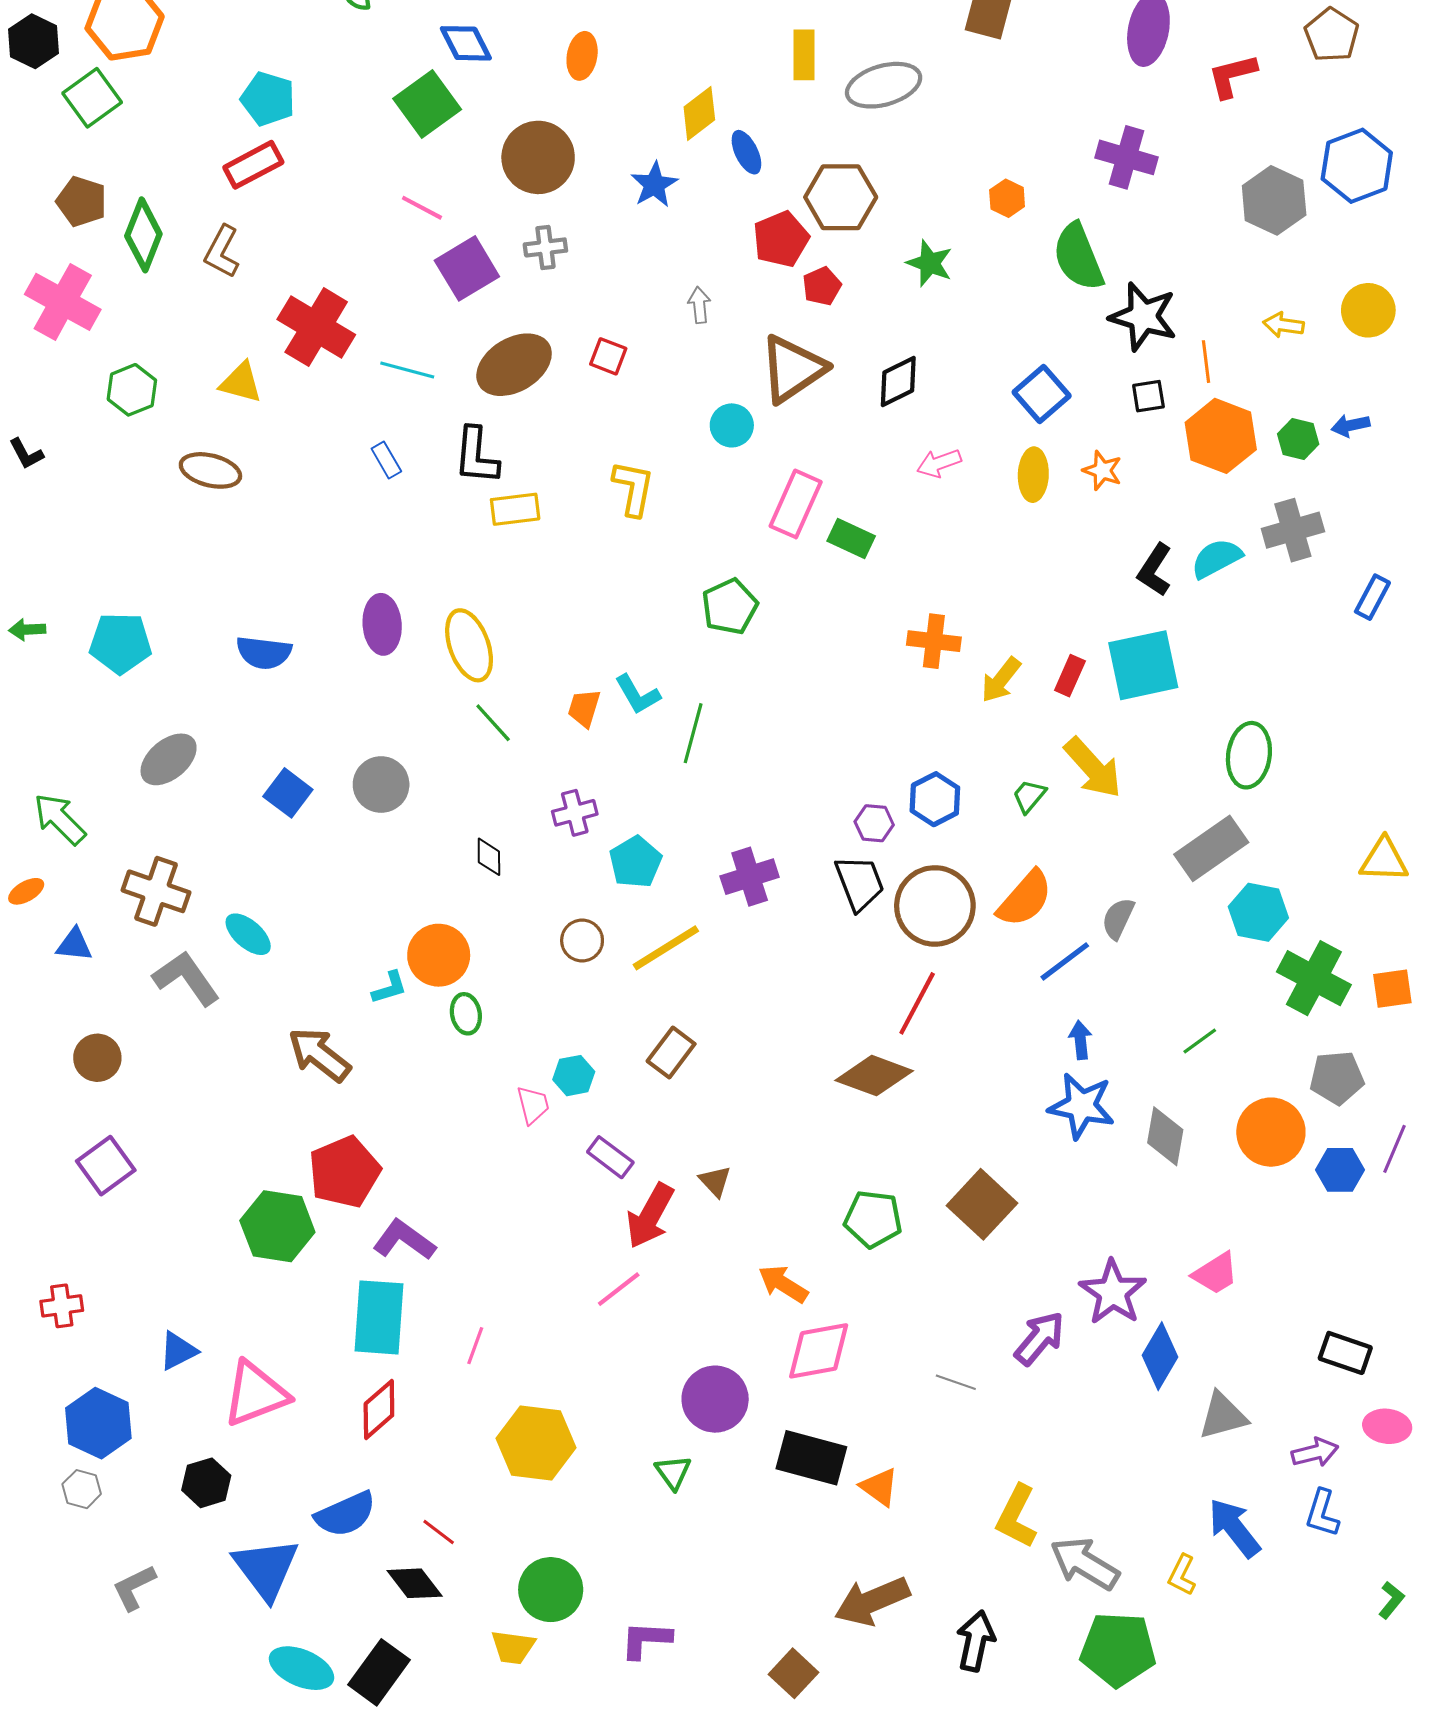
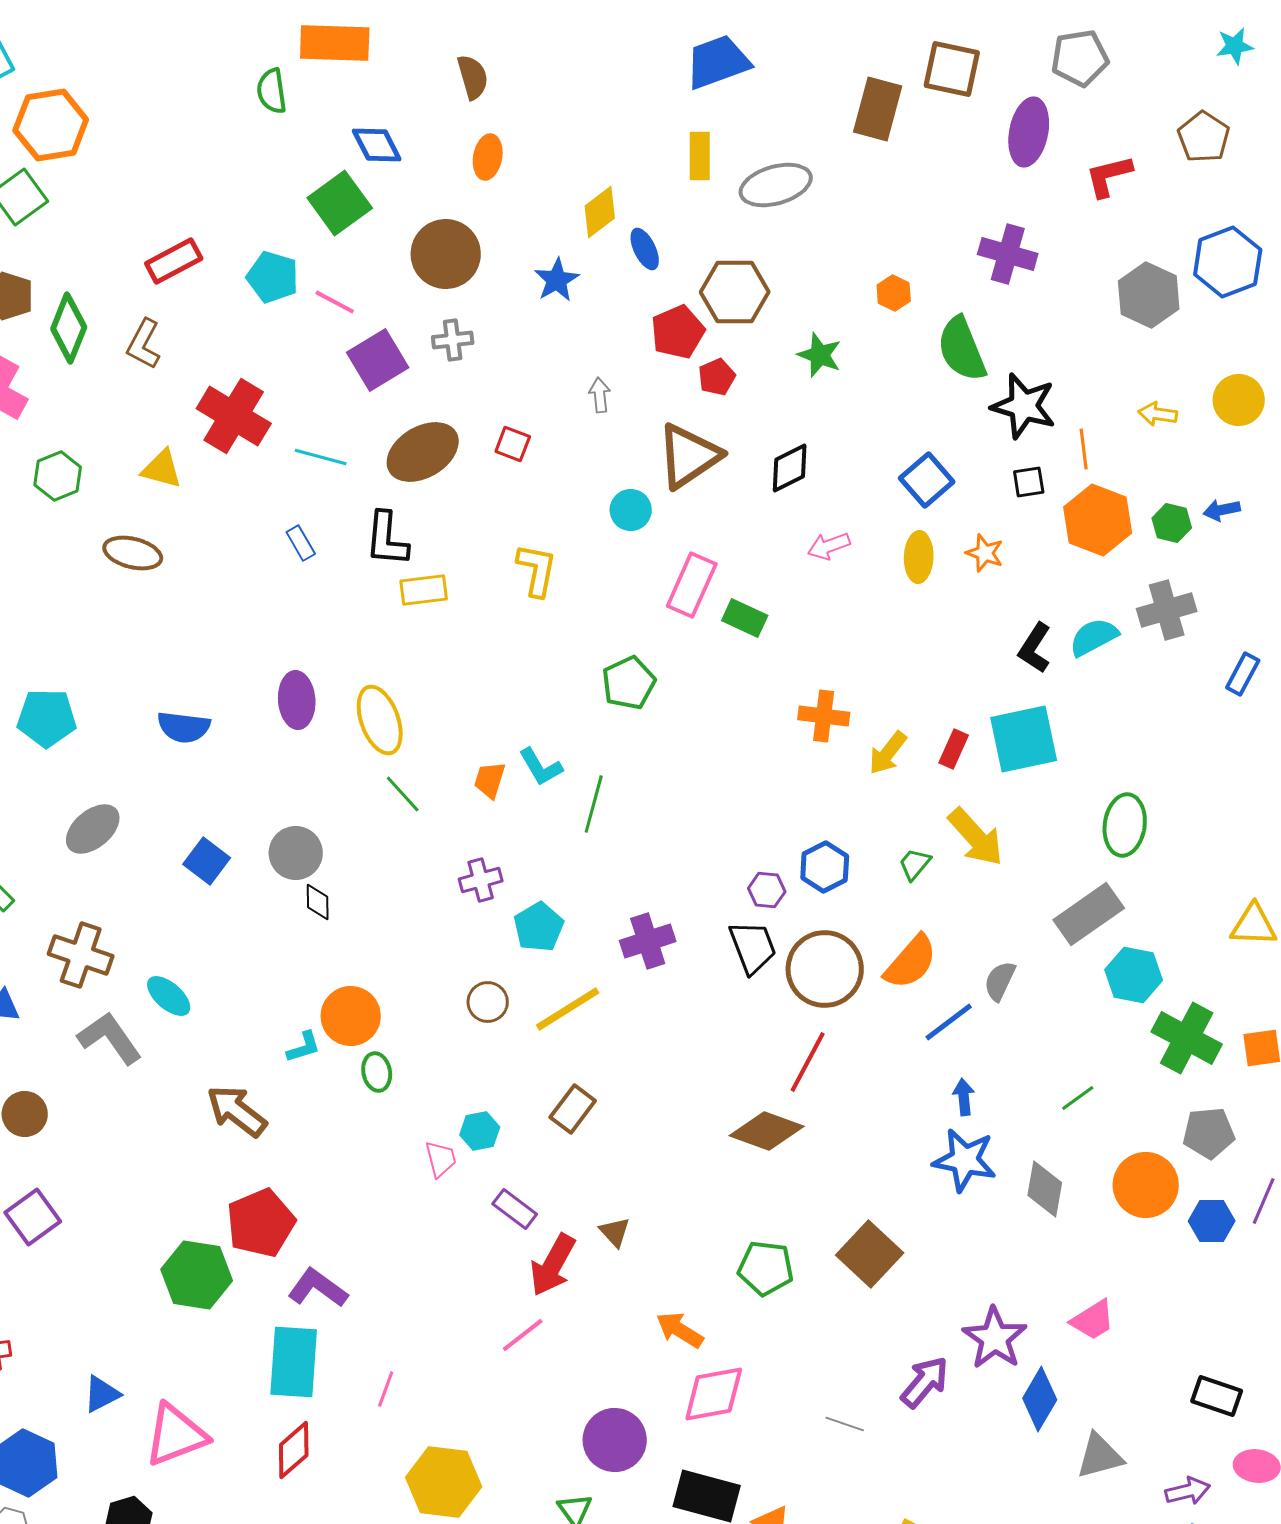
cyan pentagon: (268, 99) -> (273, 277), moved
black diamond: (489, 857) -> (318, 902), moved

